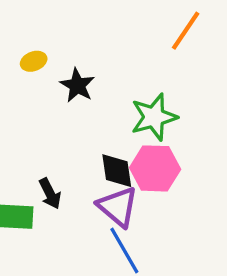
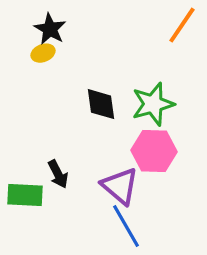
black star: (77, 85) -> (50, 29), moved
black diamond: (117, 171) -> (101, 104), moved

